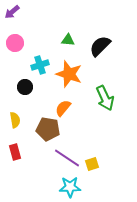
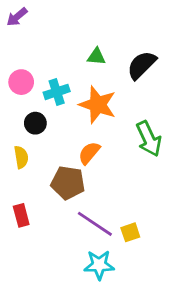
pink circle: (15, 43) -> (21, 82), moved
yellow semicircle: (15, 120) -> (21, 157), moved

